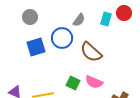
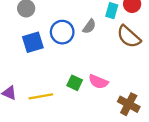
gray semicircle: (79, 20) -> (89, 26), moved
brown semicircle: (91, 52) -> (129, 37), moved

